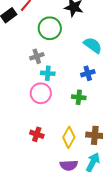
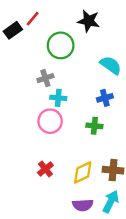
red cross: (37, 134) -> (45, 169), turned 32
yellow diamond: (69, 137) -> (83, 172), turned 35

